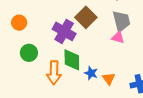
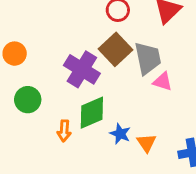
gray trapezoid: (121, 21) -> (148, 58), moved
green diamond: (72, 60) -> (92, 113), turned 65
orange arrow: (54, 73) -> (64, 131), size x0.6

